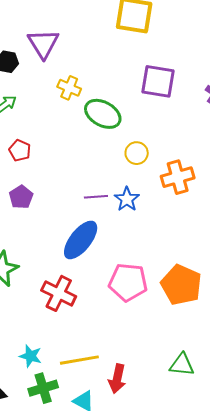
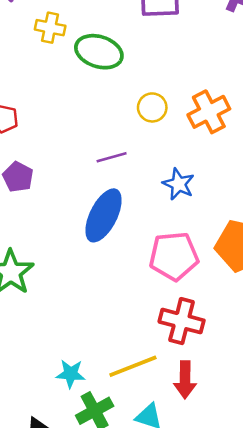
yellow circle: (137, 153) -> (152, 107), moved
blue star: (127, 199) -> (179, 184), moved
red cross: (59, 293) -> (182, 321), moved

